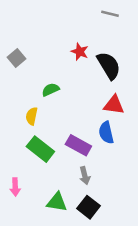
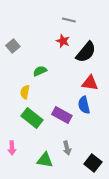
gray line: (110, 14) -> (69, 20), moved
black semicircle: (109, 66) -> (86, 52), turned 70
gray arrow: (85, 176) -> (67, 148), moved
black square: (89, 207) -> (93, 163), moved

